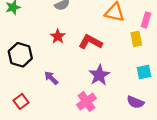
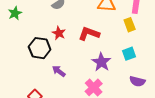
black hexagon: (20, 55) -> (40, 48), moved
cyan square: (144, 72) -> (129, 54), moved

